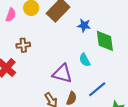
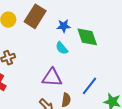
cyan semicircle: (85, 60) -> (62, 48), moved

